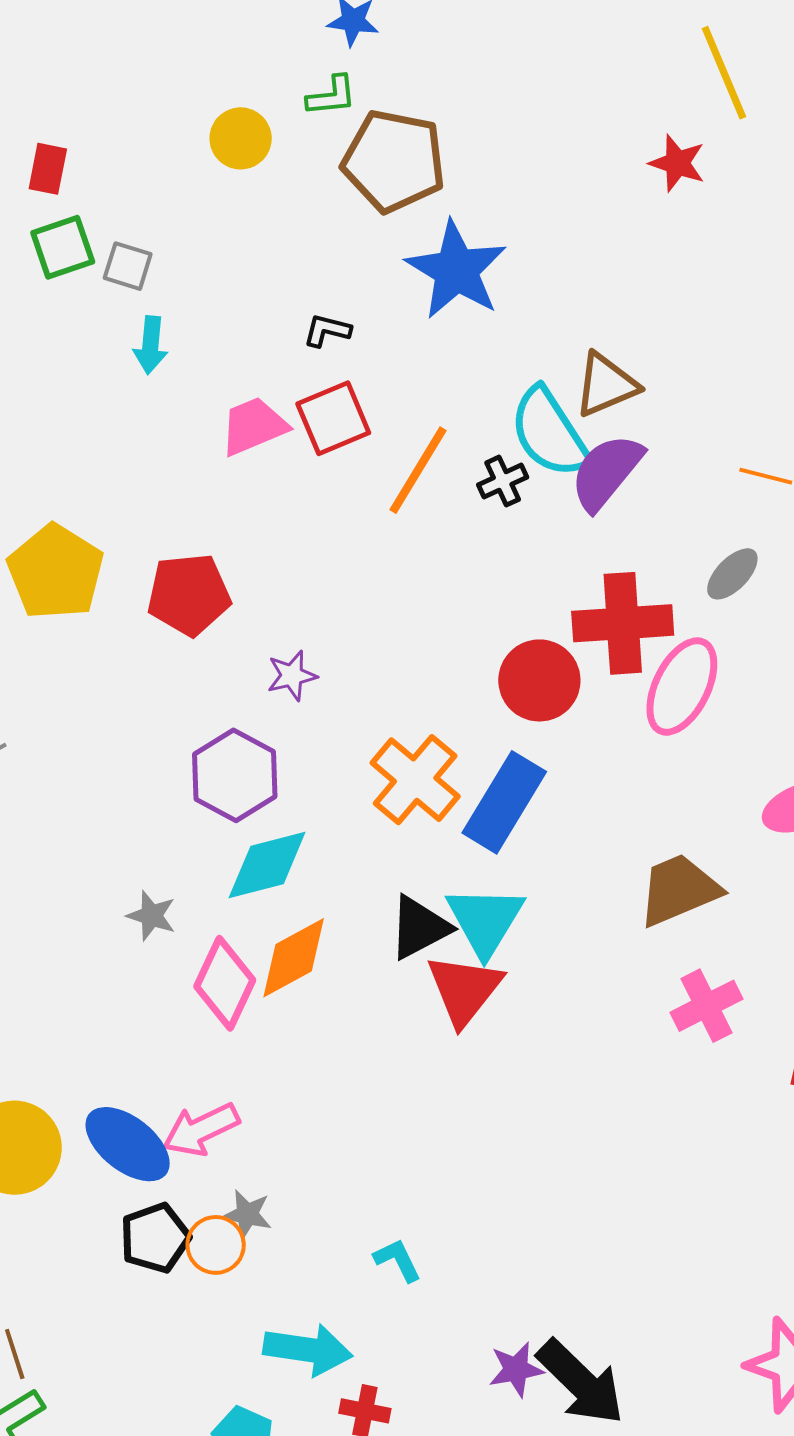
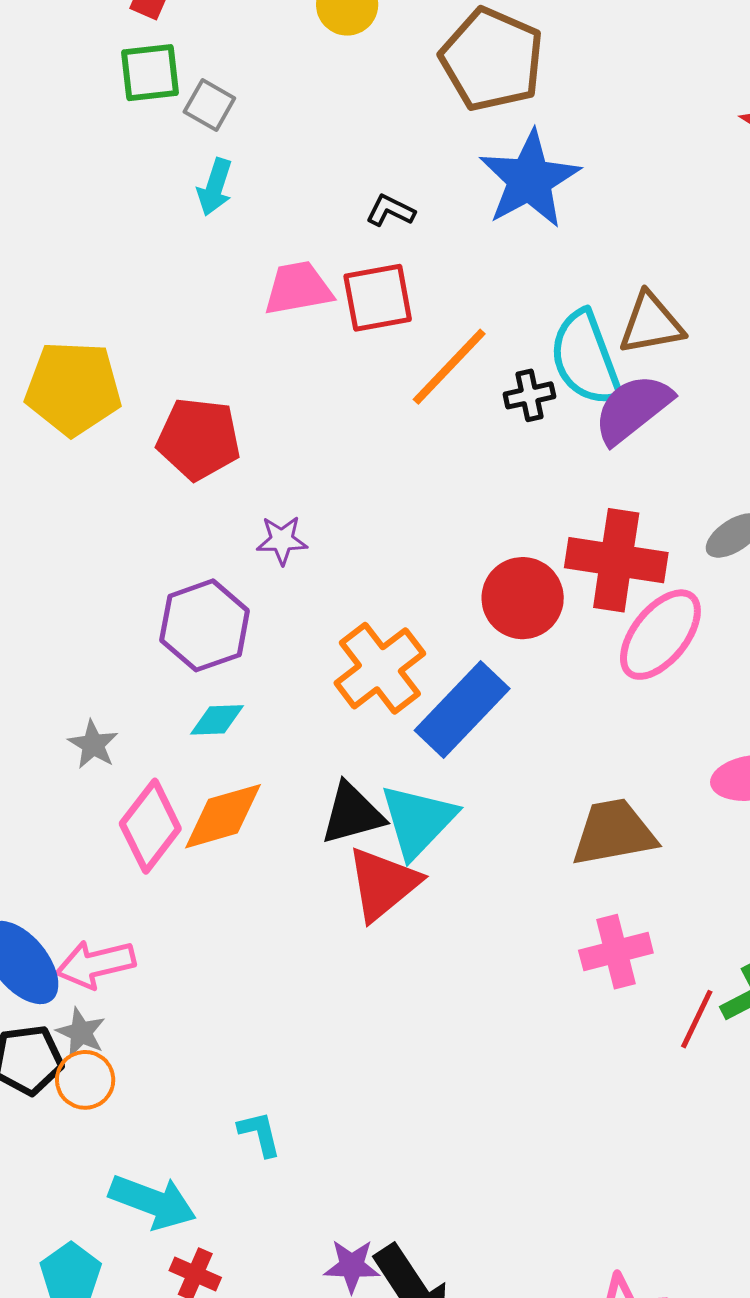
yellow pentagon: (56, 572) -> (73, 388), turned 30
cyan diamond: (267, 865) -> (217, 720), size x0.6
gray star: (247, 1214) -> (81, 1033), moved

